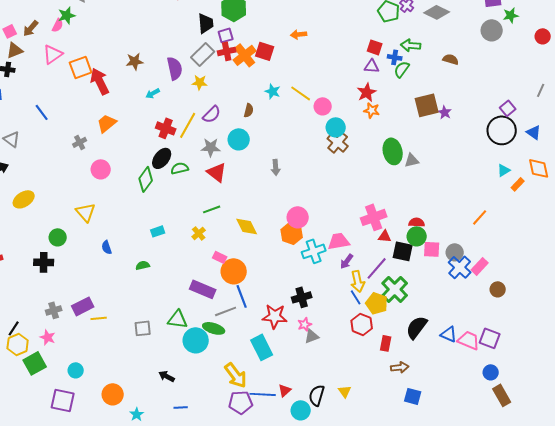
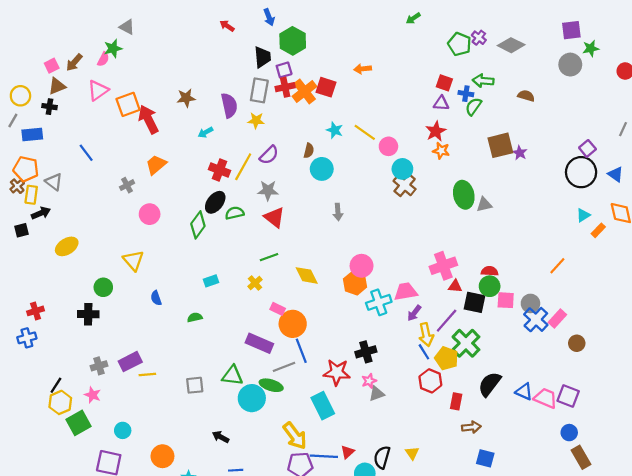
gray rectangle: (203, 54) -> (259, 90), turned -35
cyan circle: (239, 139) -> (322, 169), moved

